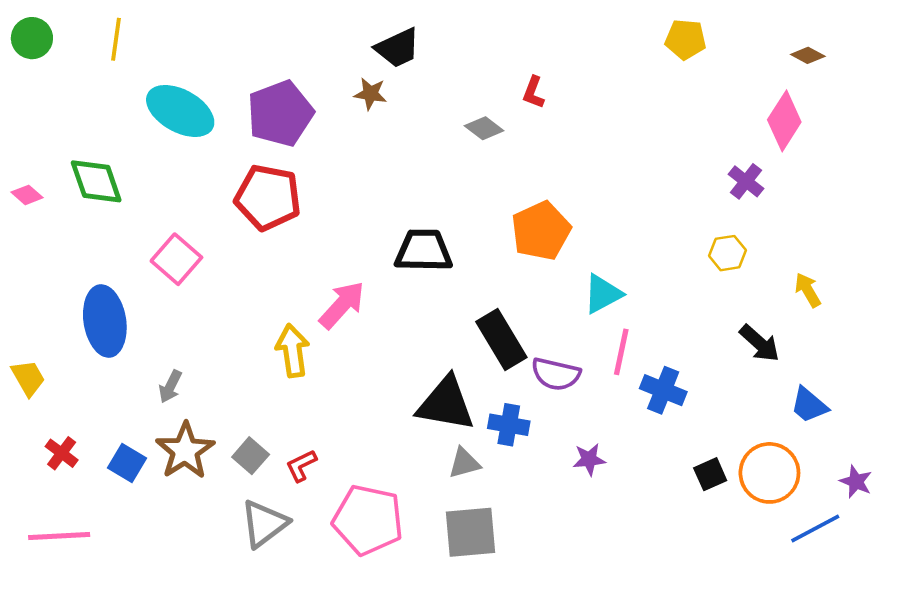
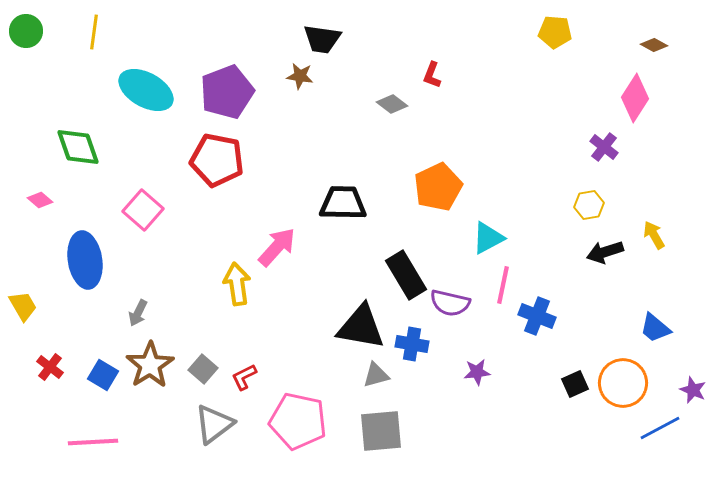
black trapezoid: (398, 48) -> (322, 39), turned 33
pink diamond: (27, 195) -> (40, 200), moved
black arrow: (760, 343) -> (605, 252), moved, turned 120
pink line: (59, 536) -> (93, 442), moved

